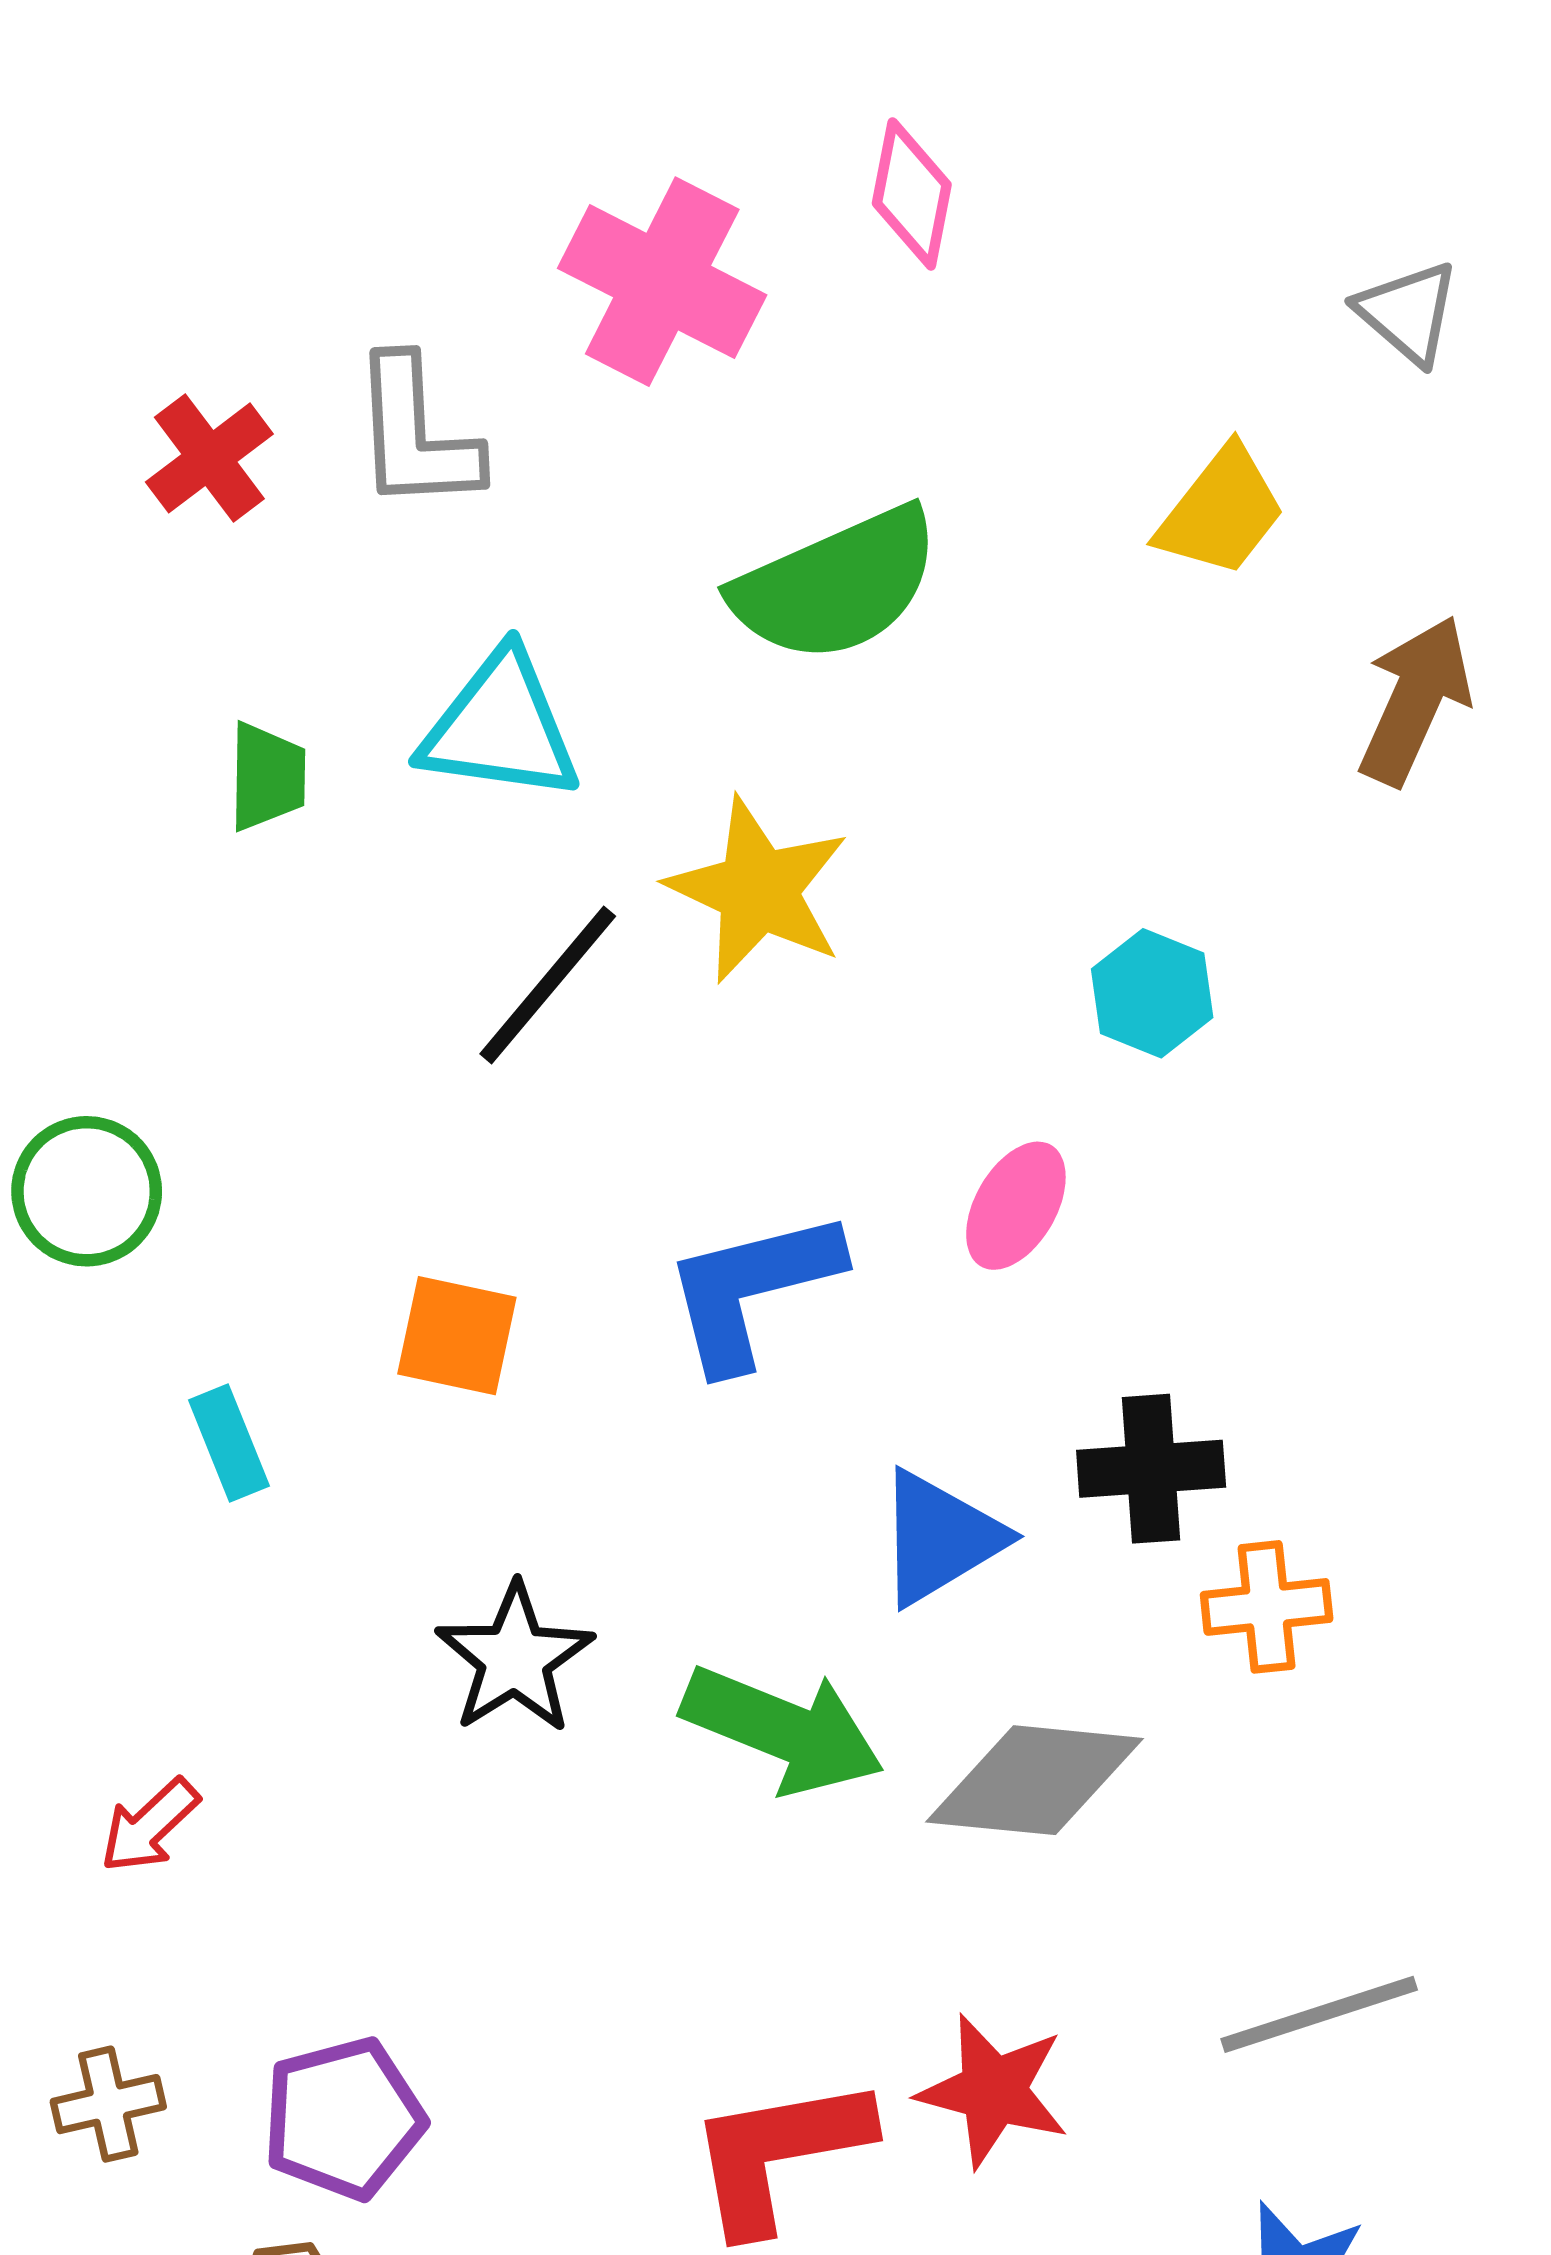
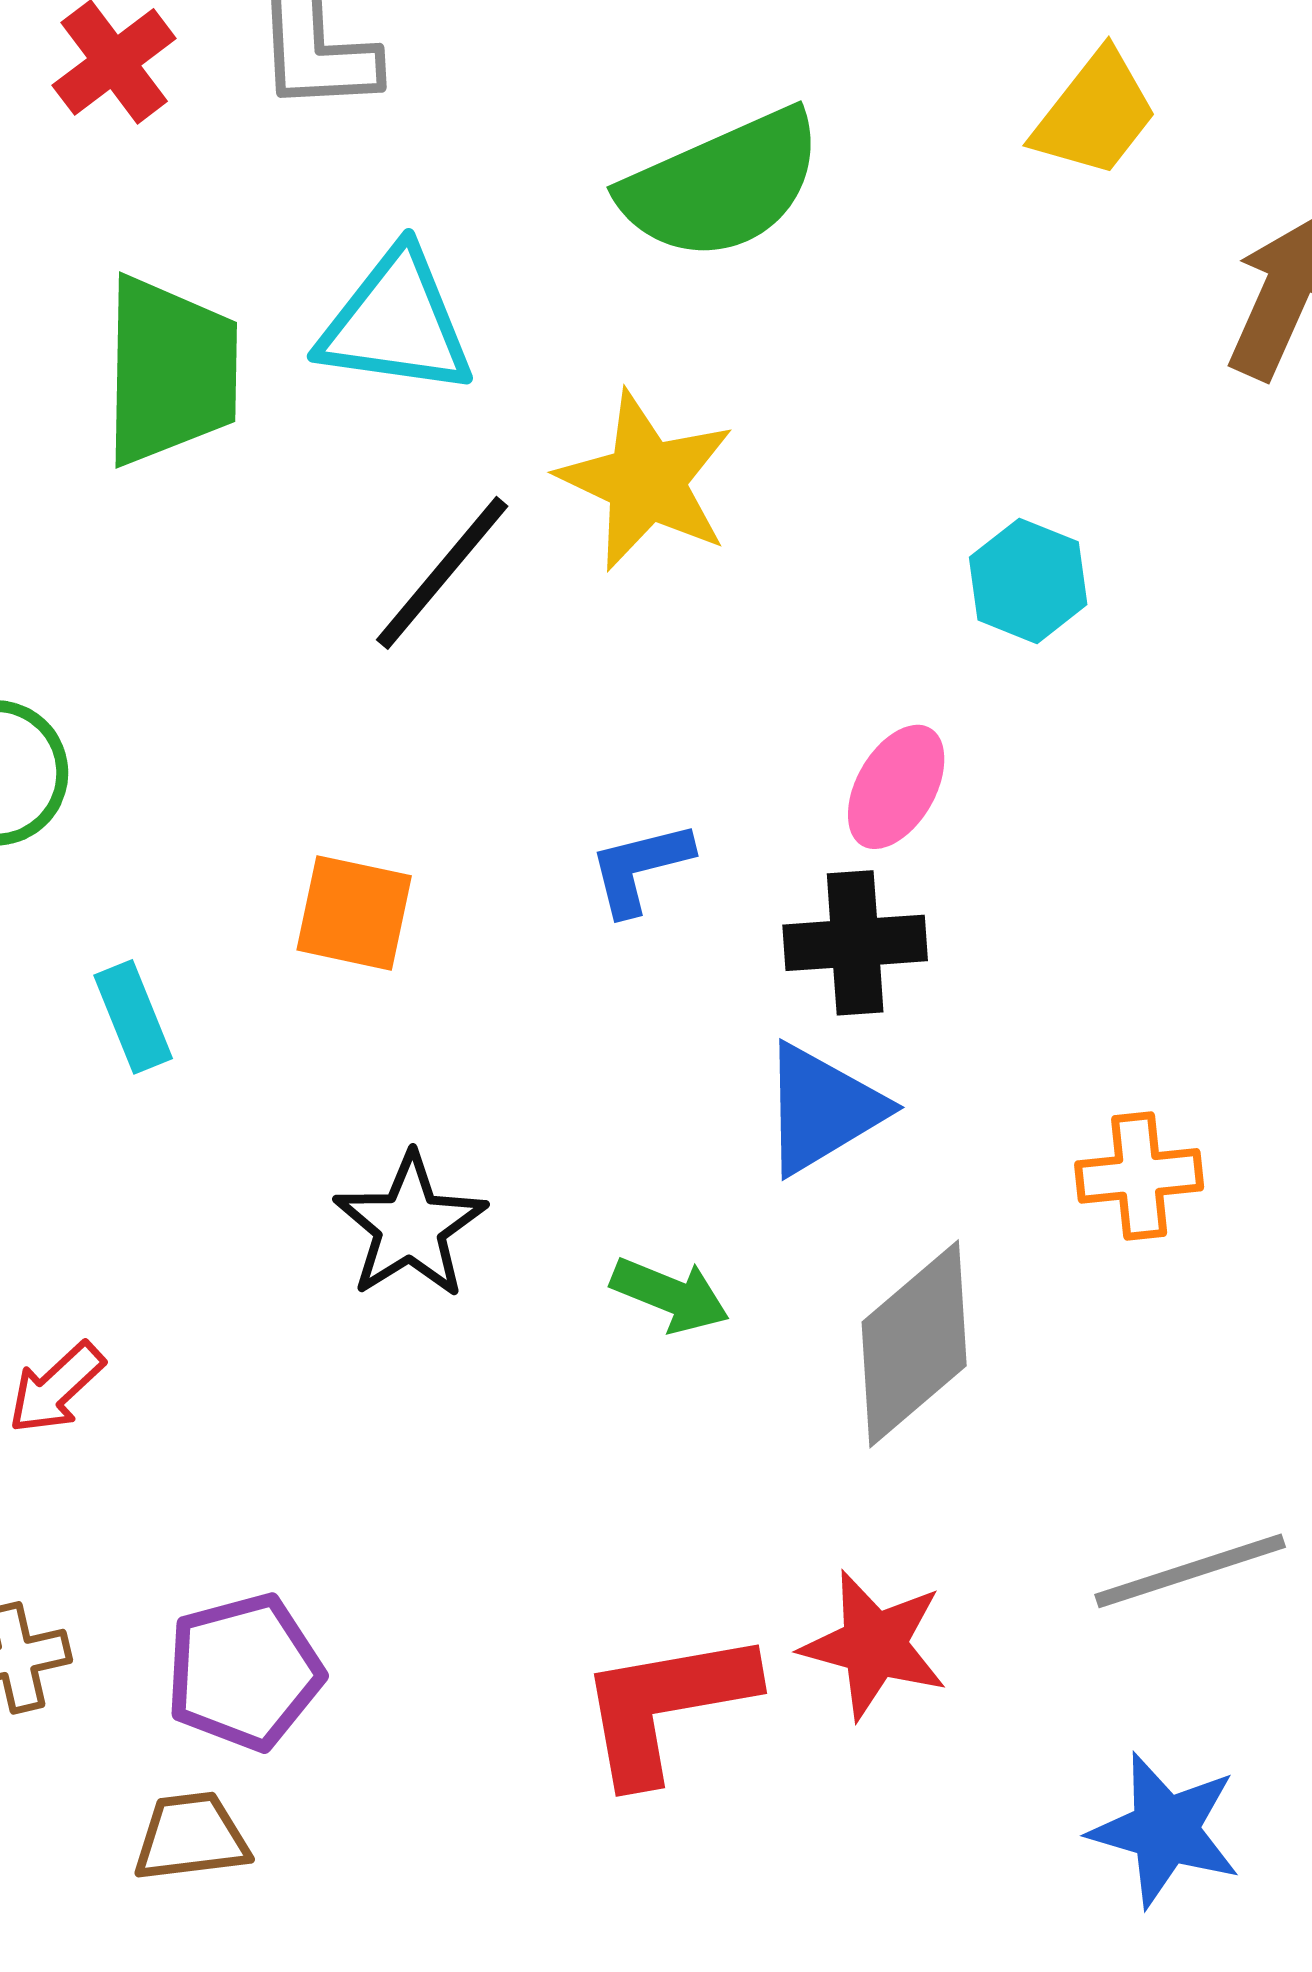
green trapezoid: (267, 777) -> (170, 371), size x1.8
blue L-shape: (752, 1289) -> (640, 868), size x0.6
black cross: (1151, 1469) -> (855, 943), moved
green arrow: (783, 1730) -> (670, 1295), size x0.6
gray diamond: (1034, 1780) -> (914, 1344), turned -46

